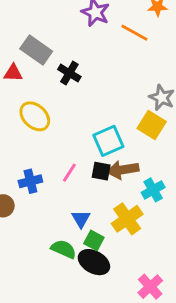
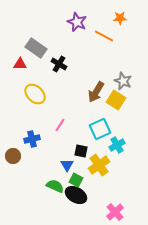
cyan square: (108, 141) -> (100, 129), moved
brown arrow: (123, 170) -> (96, 92), moved, turned -50
black square: (101, 171) -> (81, 151), moved
pink line: (69, 173) -> (60, 125), moved

